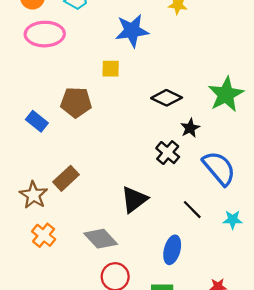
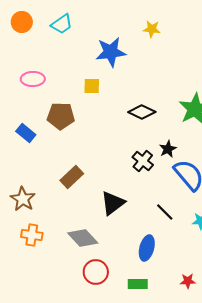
pink ellipse: (45, 34) -> (33, 79), moved, size x0.7
black star: (190, 128) -> (168, 149), moved
brown rectangle: (66, 178) -> (72, 177), moved
orange cross: (44, 235) -> (32, 235), turned -30

